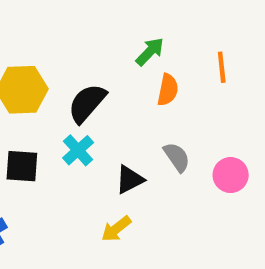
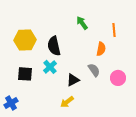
green arrow: (150, 52) -> (82, 23), turned -80
orange semicircle: (168, 90) -> (101, 49), moved
black semicircle: (87, 103) -> (54, 46), turned -54

